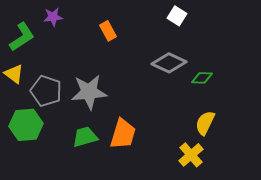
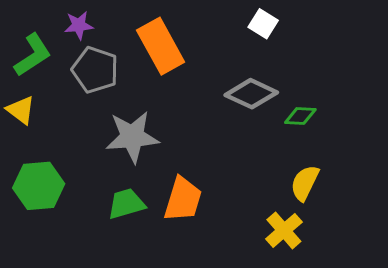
orange rectangle: (108, 31) -> (161, 46), size x1.8
gray pentagon: (46, 91) -> (95, 70), moved

